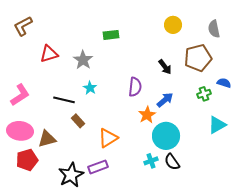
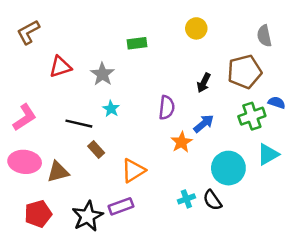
yellow circle: (173, 25) -> (196, 28), moved
black arrow: (165, 67) -> (204, 83), turned 63
green cross: (204, 94) -> (252, 116), size x1.5
cyan circle: (166, 136) -> (228, 168), moved
red pentagon: (27, 160) -> (38, 214), moved

